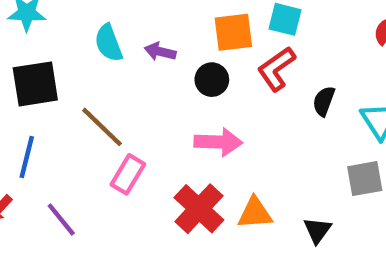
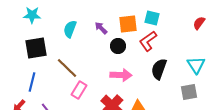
cyan semicircle: (109, 43) -> (70, 29), turned 42
purple arrow: (160, 52) -> (101, 28), moved, turned 32
black semicircle: (324, 101) -> (159, 69), moved, size x1.5

